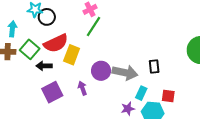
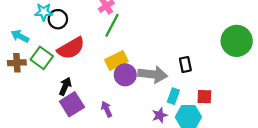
cyan arrow: (12, 29) -> (20, 36), turned -63
yellow rectangle: (72, 55) -> (116, 60), moved, turned 48
black arrow: (44, 66) -> (65, 86), moved, turned 119
purple arrow: (82, 88) -> (107, 109), moved

